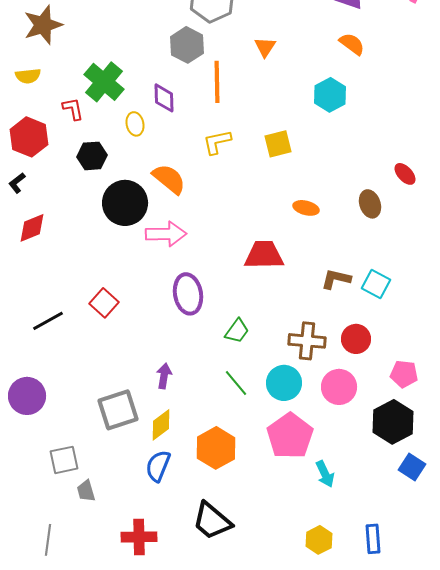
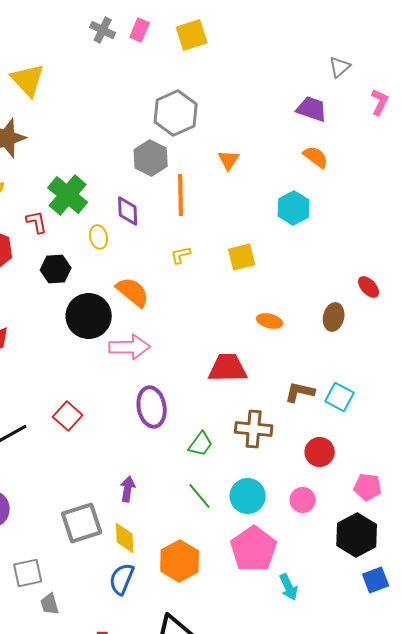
yellow L-shape: (217, 142) -> (181, 255), size x0.7
brown ellipse: (370, 204) -> (334, 317), turned 32
brown cross: (307, 341) -> (254, 429), moved
pink circle: (339, 387) -> (303, 500), size x0.7
yellow diamond: (161, 425) -> (125, 538), turned -56
blue square: (412, 467) -> (376, 580), turned 36

